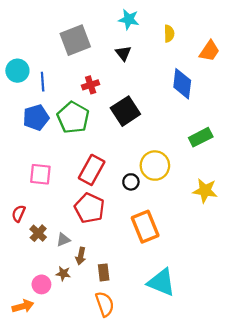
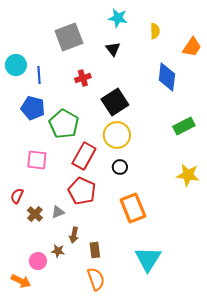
blue pentagon: (36, 118) -> (33, 108), turned 30
green pentagon: (73, 118) -> (64, 124), moved
yellow circle: (155, 166) -> (117, 135), moved
gray triangle: (63, 240) -> (58, 212), moved
cyan triangle: (161, 282) -> (148, 259), turned 40
orange arrow: (23, 306) -> (21, 281), turned 42

